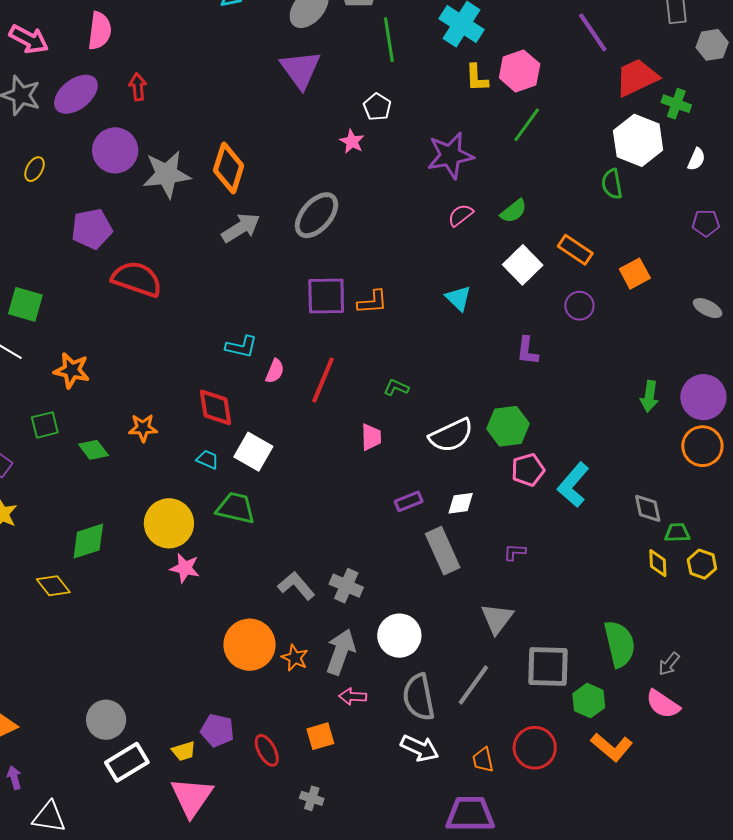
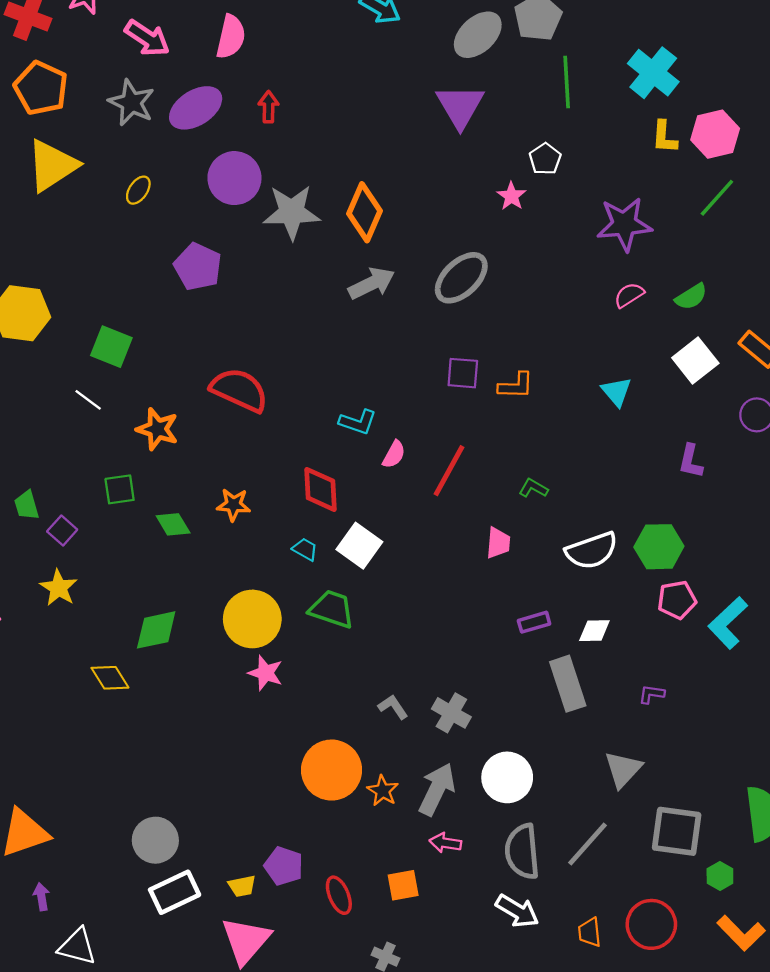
purple pentagon: (92, 229) -> (198, 267), turned 30
red semicircle: (137, 279) -> (239, 390), moved
purple square: (326, 296) -> (463, 373), size x0.7
gray L-shape: (296, 586) -> (393, 707), size x0.7
green hexagon: (589, 701) -> (720, 876), size x0.7

